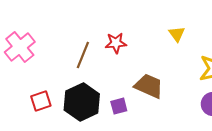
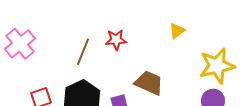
yellow triangle: (177, 34) -> (177, 31), turned 30

